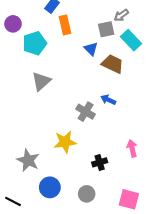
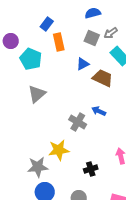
gray square: (106, 29) -> (92, 38), moved, turned 35
cyan pentagon: (35, 43) -> (31, 59), turned -30
blue triangle: (91, 49) -> (83, 64), turned 48
gray star: (28, 160) -> (38, 167), moved, turned -30

